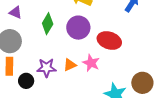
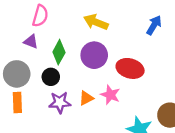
purple triangle: (15, 13) -> (31, 42), moved
black circle: (26, 81) -> (51, 77), moved

